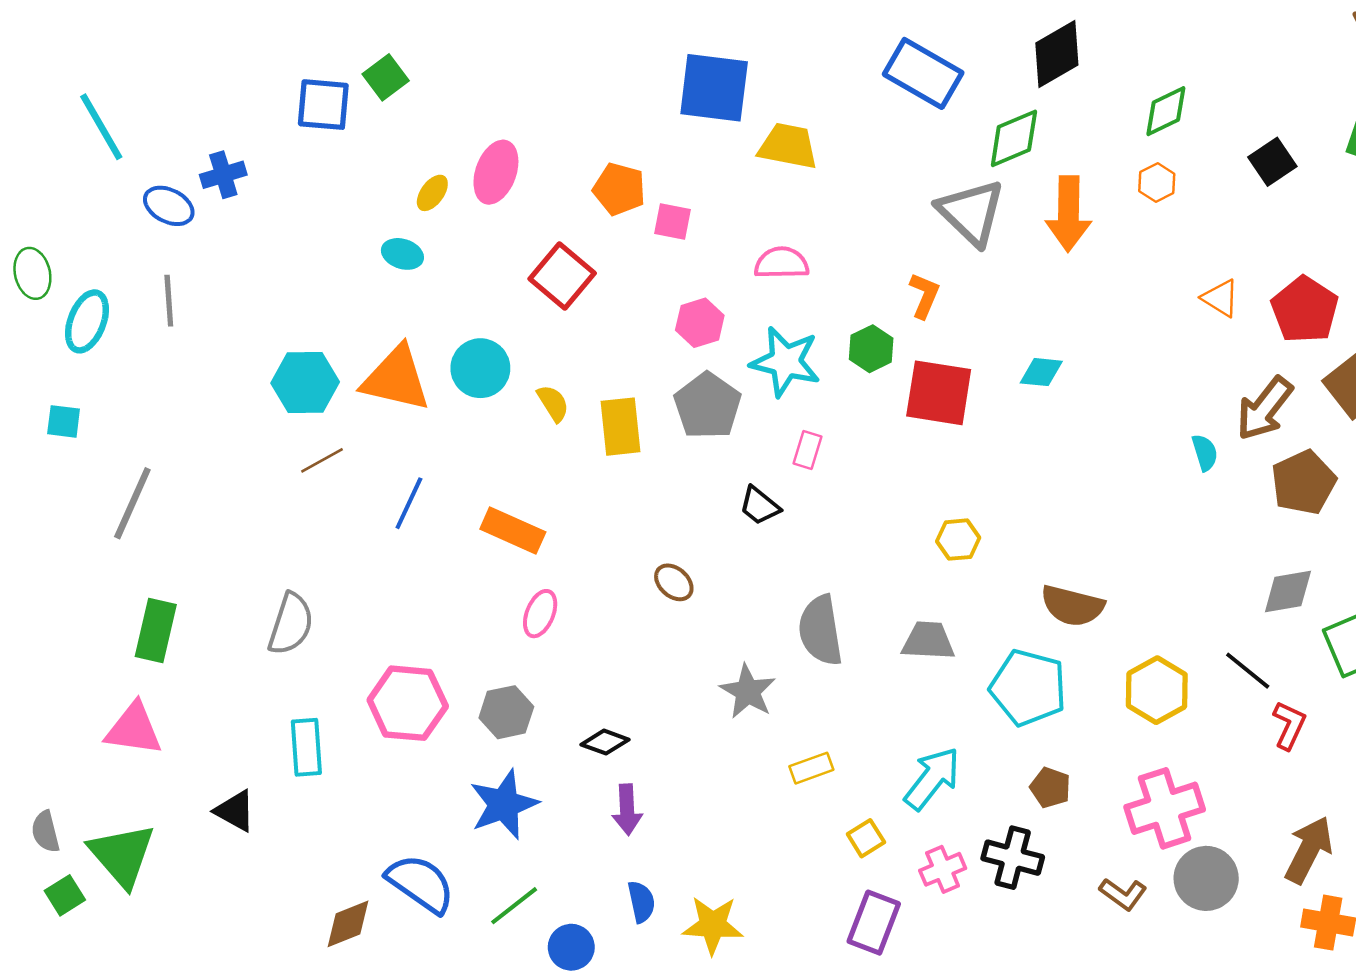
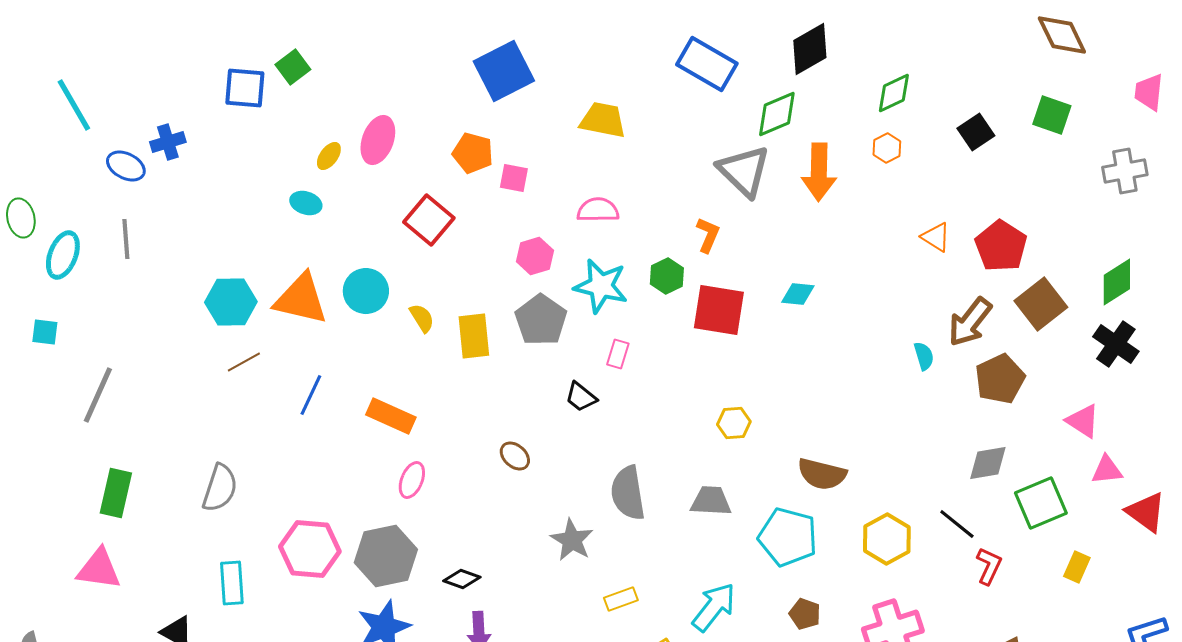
blue square: (714, 88) -> (504, 71), moved, turned -34
gray hexagon: (506, 712) -> (386, 556), size x1.5

